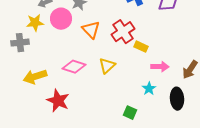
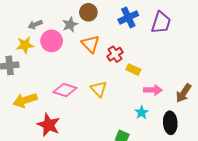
orange triangle: (91, 30) -> (90, 44), moved
red cross: (123, 32) -> (115, 54), size x0.7
yellow triangle: (107, 66) -> (99, 89), turned -30

